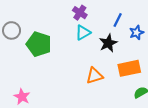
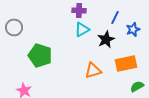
purple cross: (80, 13) -> (79, 10), turned -32
green pentagon: (39, 44) -> (40, 55), moved

